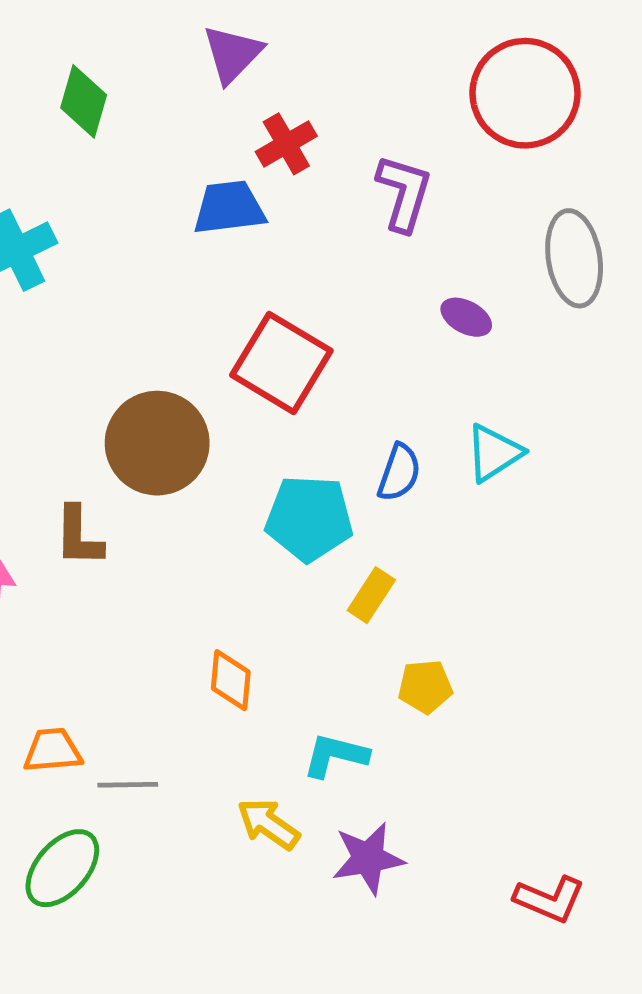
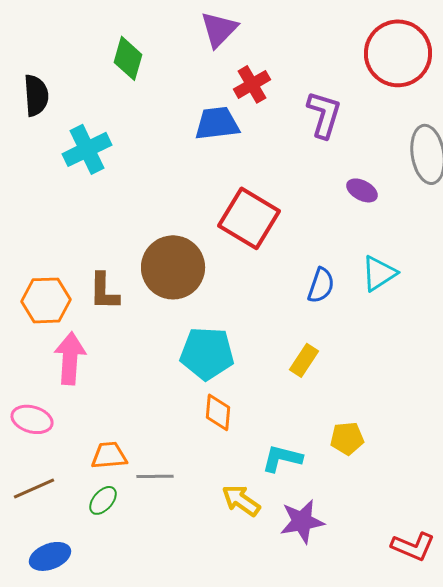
cyan pentagon: (309, 518) -> (207, 353), moved
brown L-shape: (79, 536) -> (104, 291), moved
yellow pentagon: (425, 687) -> (347, 438), moved
green ellipse: (62, 868) -> (103, 500), moved, size x0.6

